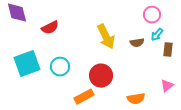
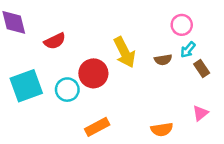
brown rectangle: (168, 50) -> (202, 68), turned -40
red circle: (101, 76) -> (93, 73), moved

